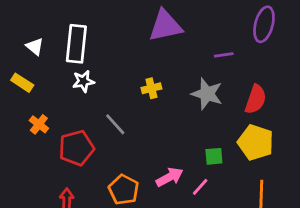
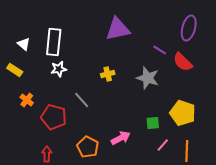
purple line: (224, 55) -> (160, 50), turned 40
red semicircle: (256, 99) -> (183, 62), moved, turned 115
red pentagon: (76, 148) -> (54, 117), turned 30
pink line: (200, 187) -> (163, 145), moved

